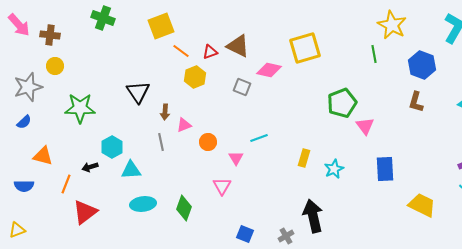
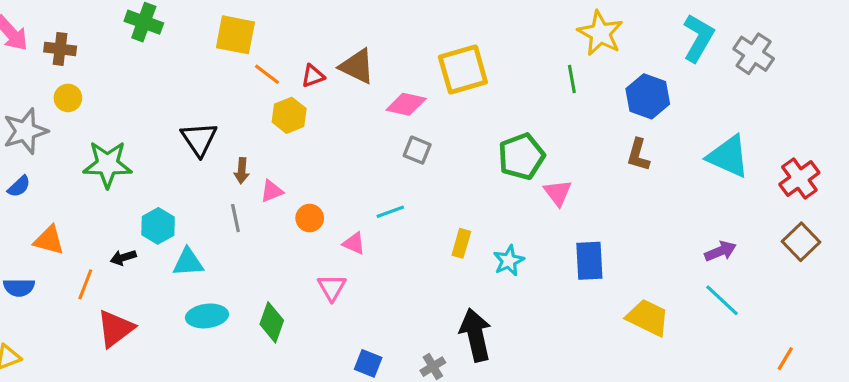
yellow square: (161, 26) -> (235, 35), turned 32
gray square: (242, 87) -> (417, 150), moved
pink triangle: (236, 158) -> (354, 243), turned -35

